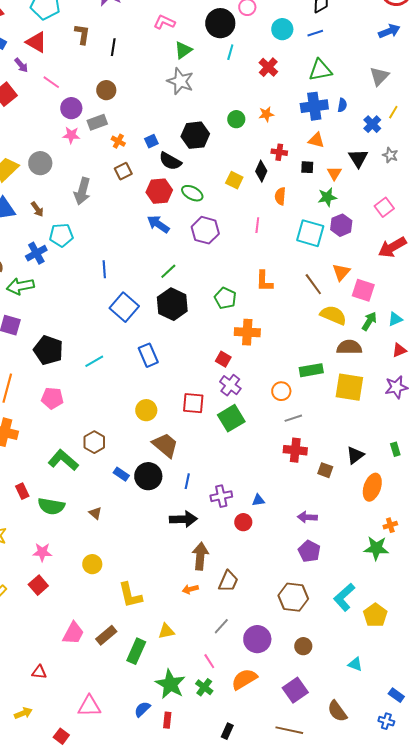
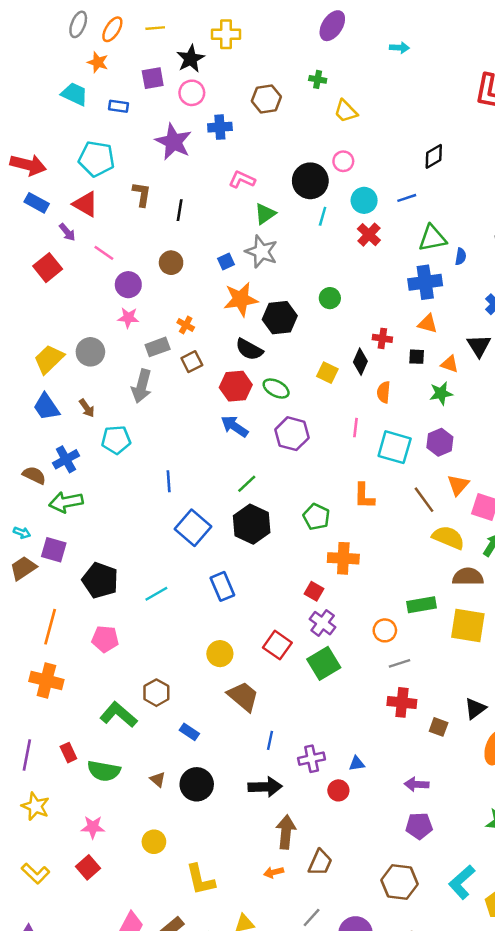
cyan circle: (282, 29) -> (364, 200), moved
blue line: (315, 33) -> (407, 198), moved
blue semicircle: (342, 105) -> (461, 257), moved
orange star: (266, 114) -> (241, 299), moved, size x1.8
gray rectangle: (97, 122) -> (158, 347), moved
blue square: (151, 141) -> (226, 261), moved
orange triangle: (334, 173) -> (450, 364), turned -42
purple hexagon: (341, 225) -> (440, 442), moved
cyan square: (310, 233) -> (395, 447), moved
blue cross: (36, 253) -> (66, 459), moved
red square: (193, 403) -> (277, 645), turned 30
black circle: (148, 476) -> (197, 784), moved
purple pentagon: (309, 551) -> (419, 826), turned -30

